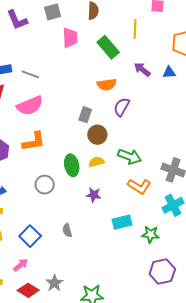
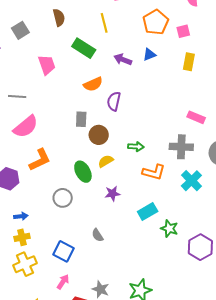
pink trapezoid: (70, 38) -> (47, 65), moved
green arrow: (130, 157) -> (136, 147), size x0.7
green star: (151, 234) -> (169, 228), moved, turned 30

